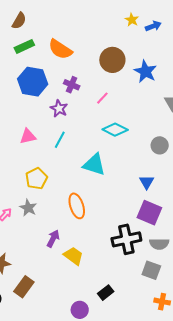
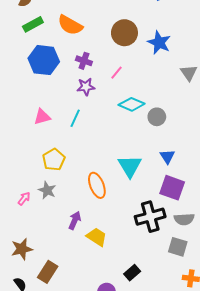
purple star: (59, 109) -> (86, 87), moved, turned -30
gray circle: (160, 145) -> (157, 117), moved
cyan triangle: (94, 165) -> (130, 166), moved, turned 45

